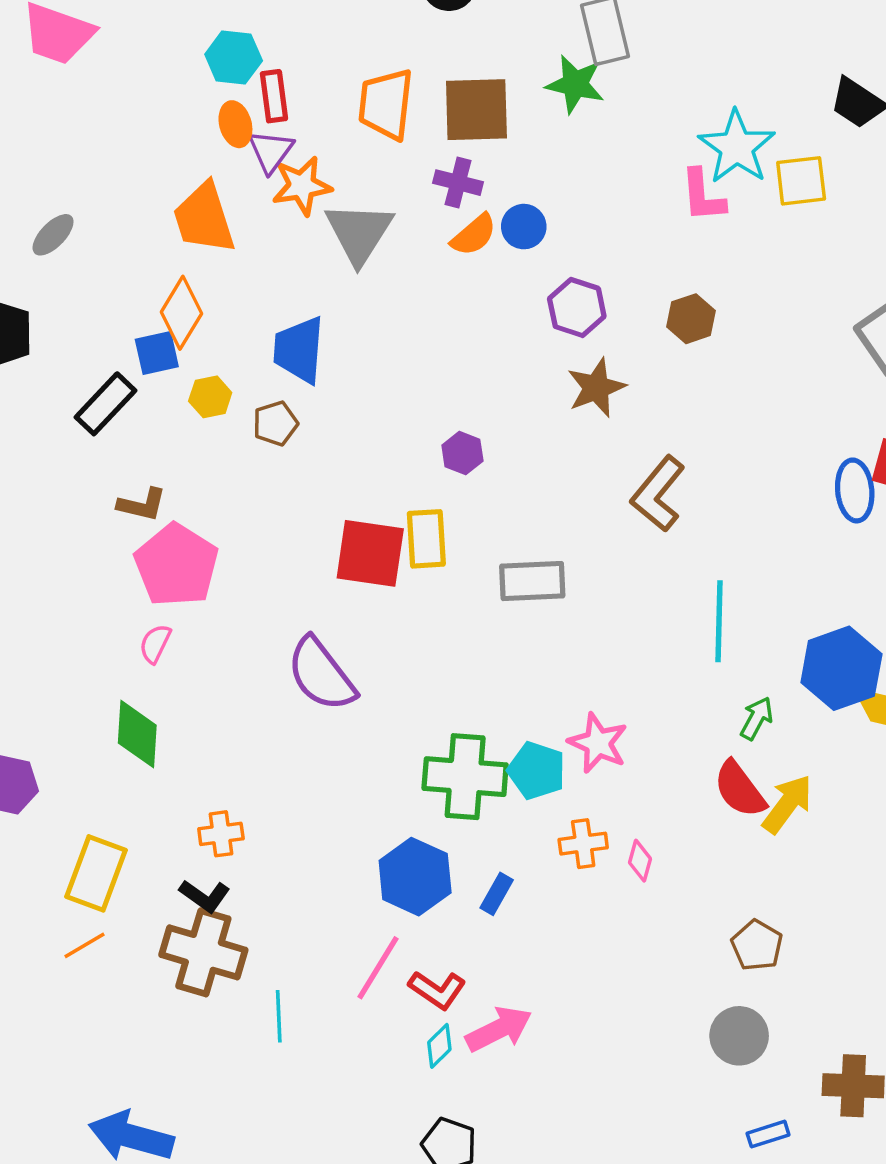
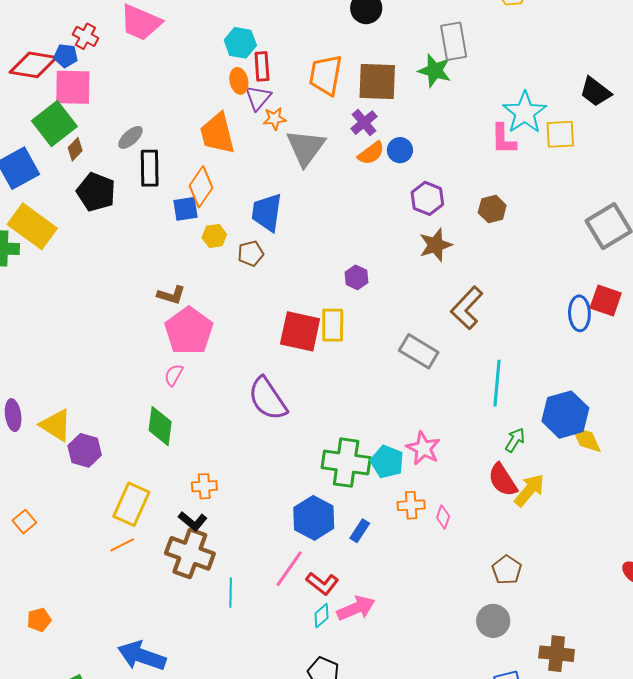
purple cross: (458, 183) -> (364, 123), turned 32
orange star: (302, 186) -> (275, 119), size x0.7
black rectangle: (106, 404) -> (150, 168), moved, turned -48
gray rectangle: (532, 581) -> (419, 351), moved, turned 30

